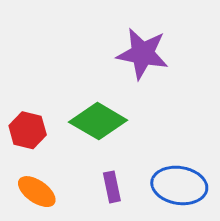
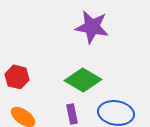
green diamond: (98, 121) -> (83, 80), moved

